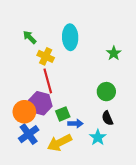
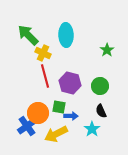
green arrow: (30, 37) -> (28, 35), size x1.6
purple hexagon: (40, 103) -> (70, 83), moved
orange circle: (24, 112) -> (38, 113), moved
green square: (63, 114) -> (59, 107), turned 32

